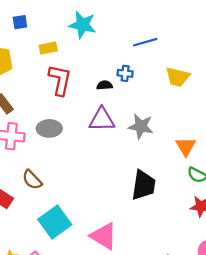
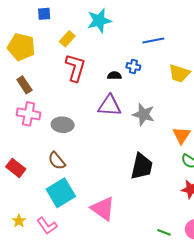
cyan star: (82, 25) -> (99, 21), turned -30
yellow rectangle: (48, 48) -> (67, 39), turned -42
gray ellipse: (49, 128) -> (63, 125), moved
brown semicircle: (32, 180) -> (57, 161), moved

